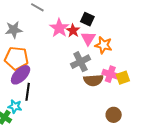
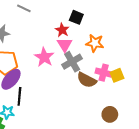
pink star: (59, 28) -> (44, 57), moved
pink triangle: (88, 38) -> (65, 45), moved
brown semicircle: (93, 80) -> (87, 80), turned 36

